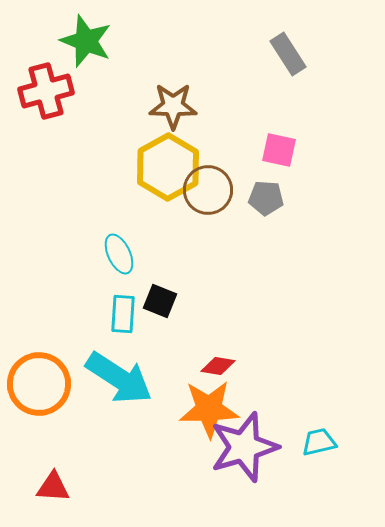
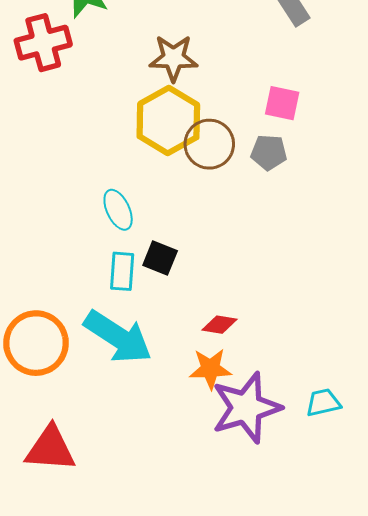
orange star: (209, 409) -> (210, 369), size x0.7
red triangle: (53, 487) -> (50, 449), size x1.5

